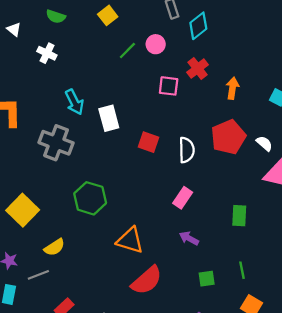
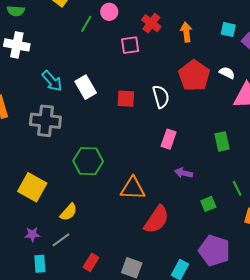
white cross: (47, 53) -> (17, 45), size x1.4

